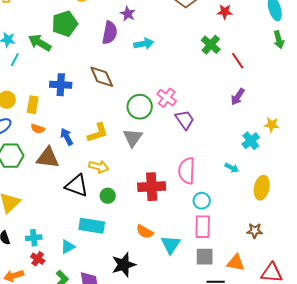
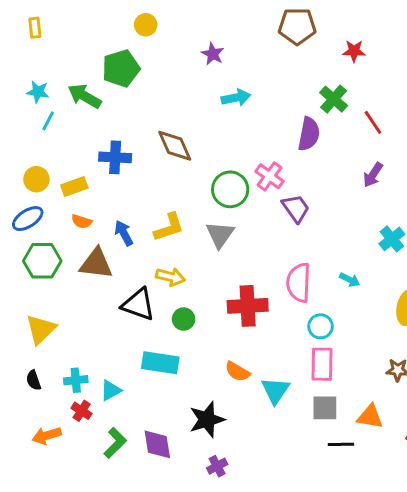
purple semicircle: (110, 33) -> (309, 134), moved
yellow rectangle: (33, 105) -> (74, 186), turned 60
cyan arrow: (232, 168) -> (350, 280), moved
cyan triangle: (68, 247) -> (111, 390), moved

